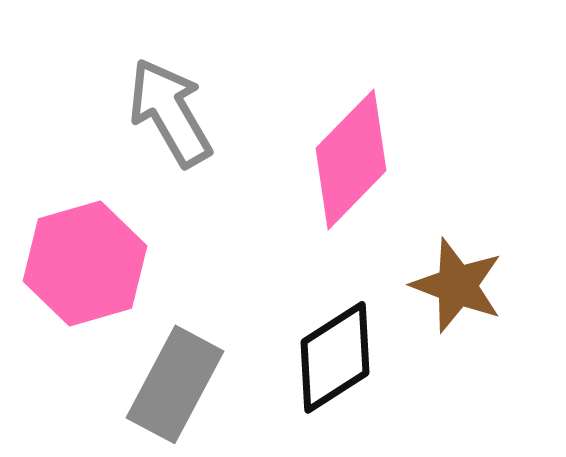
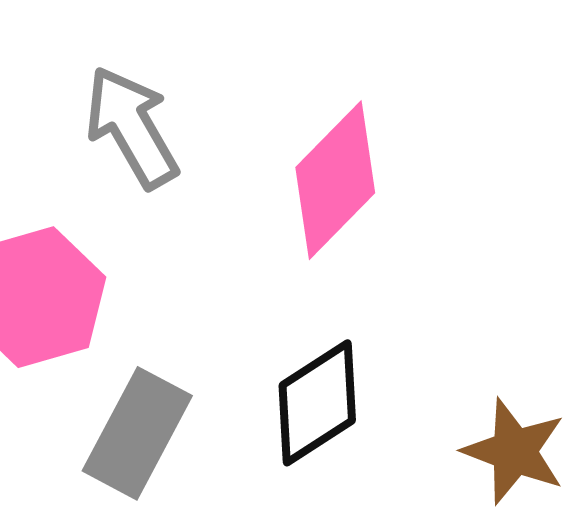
brown star: (457, 285) -> (514, 451), moved

